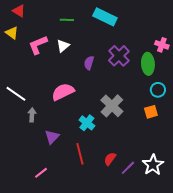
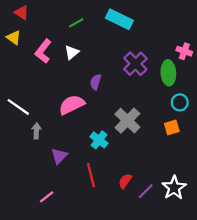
green line: (67, 20) -> (76, 23), turned -32
pink L-shape: (38, 45) -> (43, 51), turned -30
purple semicircle: (89, 63) -> (96, 82), moved

